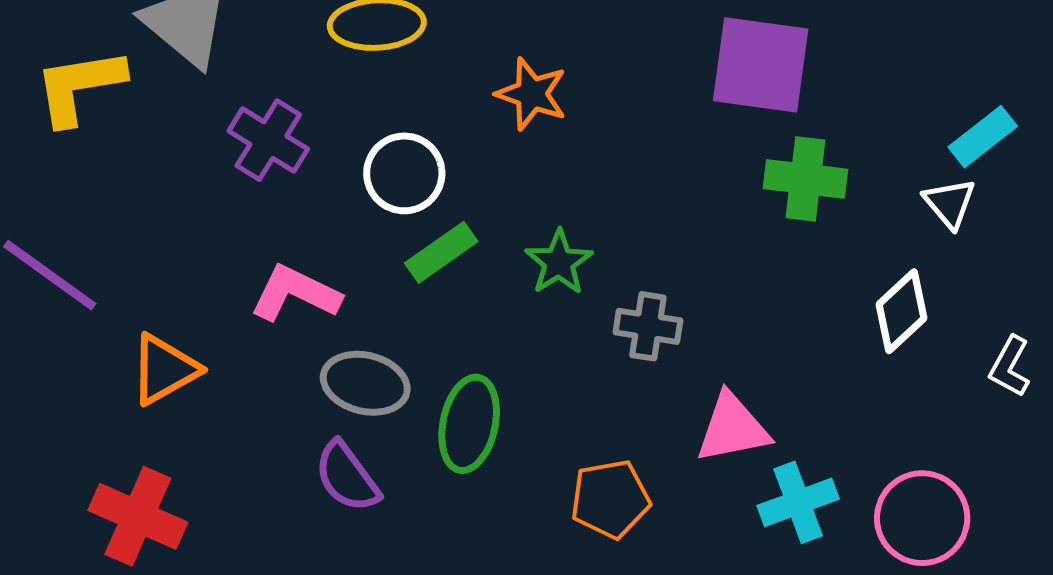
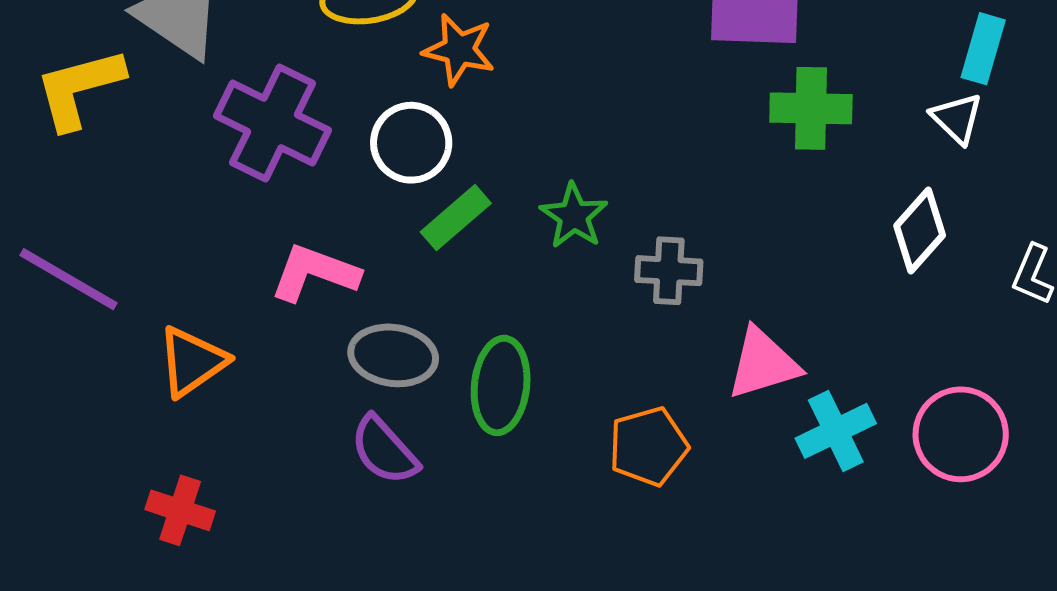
orange star: (532, 94) -> (459, 50), moved
cyan rectangle: (983, 137) -> (983, 49), turned -30
purple cross: (268, 140) -> (273, 123), size x1.4
red cross: (138, 516) -> (180, 510), size x0.7

